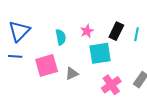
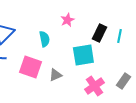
pink star: (87, 31) -> (67, 20), moved
pink square: (47, 65) -> (30, 67), turned 35

